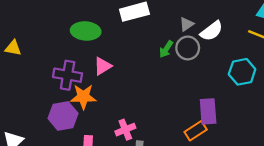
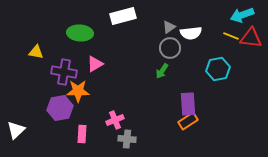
white semicircle: (211, 31) -> (191, 33), turned 30
yellow triangle: (13, 48) -> (36, 52), moved
green arrow: (166, 49) -> (162, 71), moved
orange rectangle: (196, 131) -> (188, 121), moved

